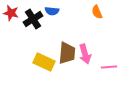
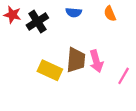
blue semicircle: (52, 11) -> (74, 12), moved
pink line: (109, 67) -> (124, 76), turned -56

